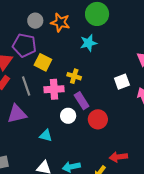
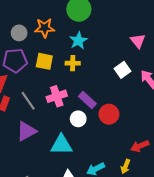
yellow square: (43, 62) -> (44, 61), moved
yellow cross: (74, 76) -> (73, 63), moved
cyan triangle: (46, 136) -> (61, 145), size x1.6

